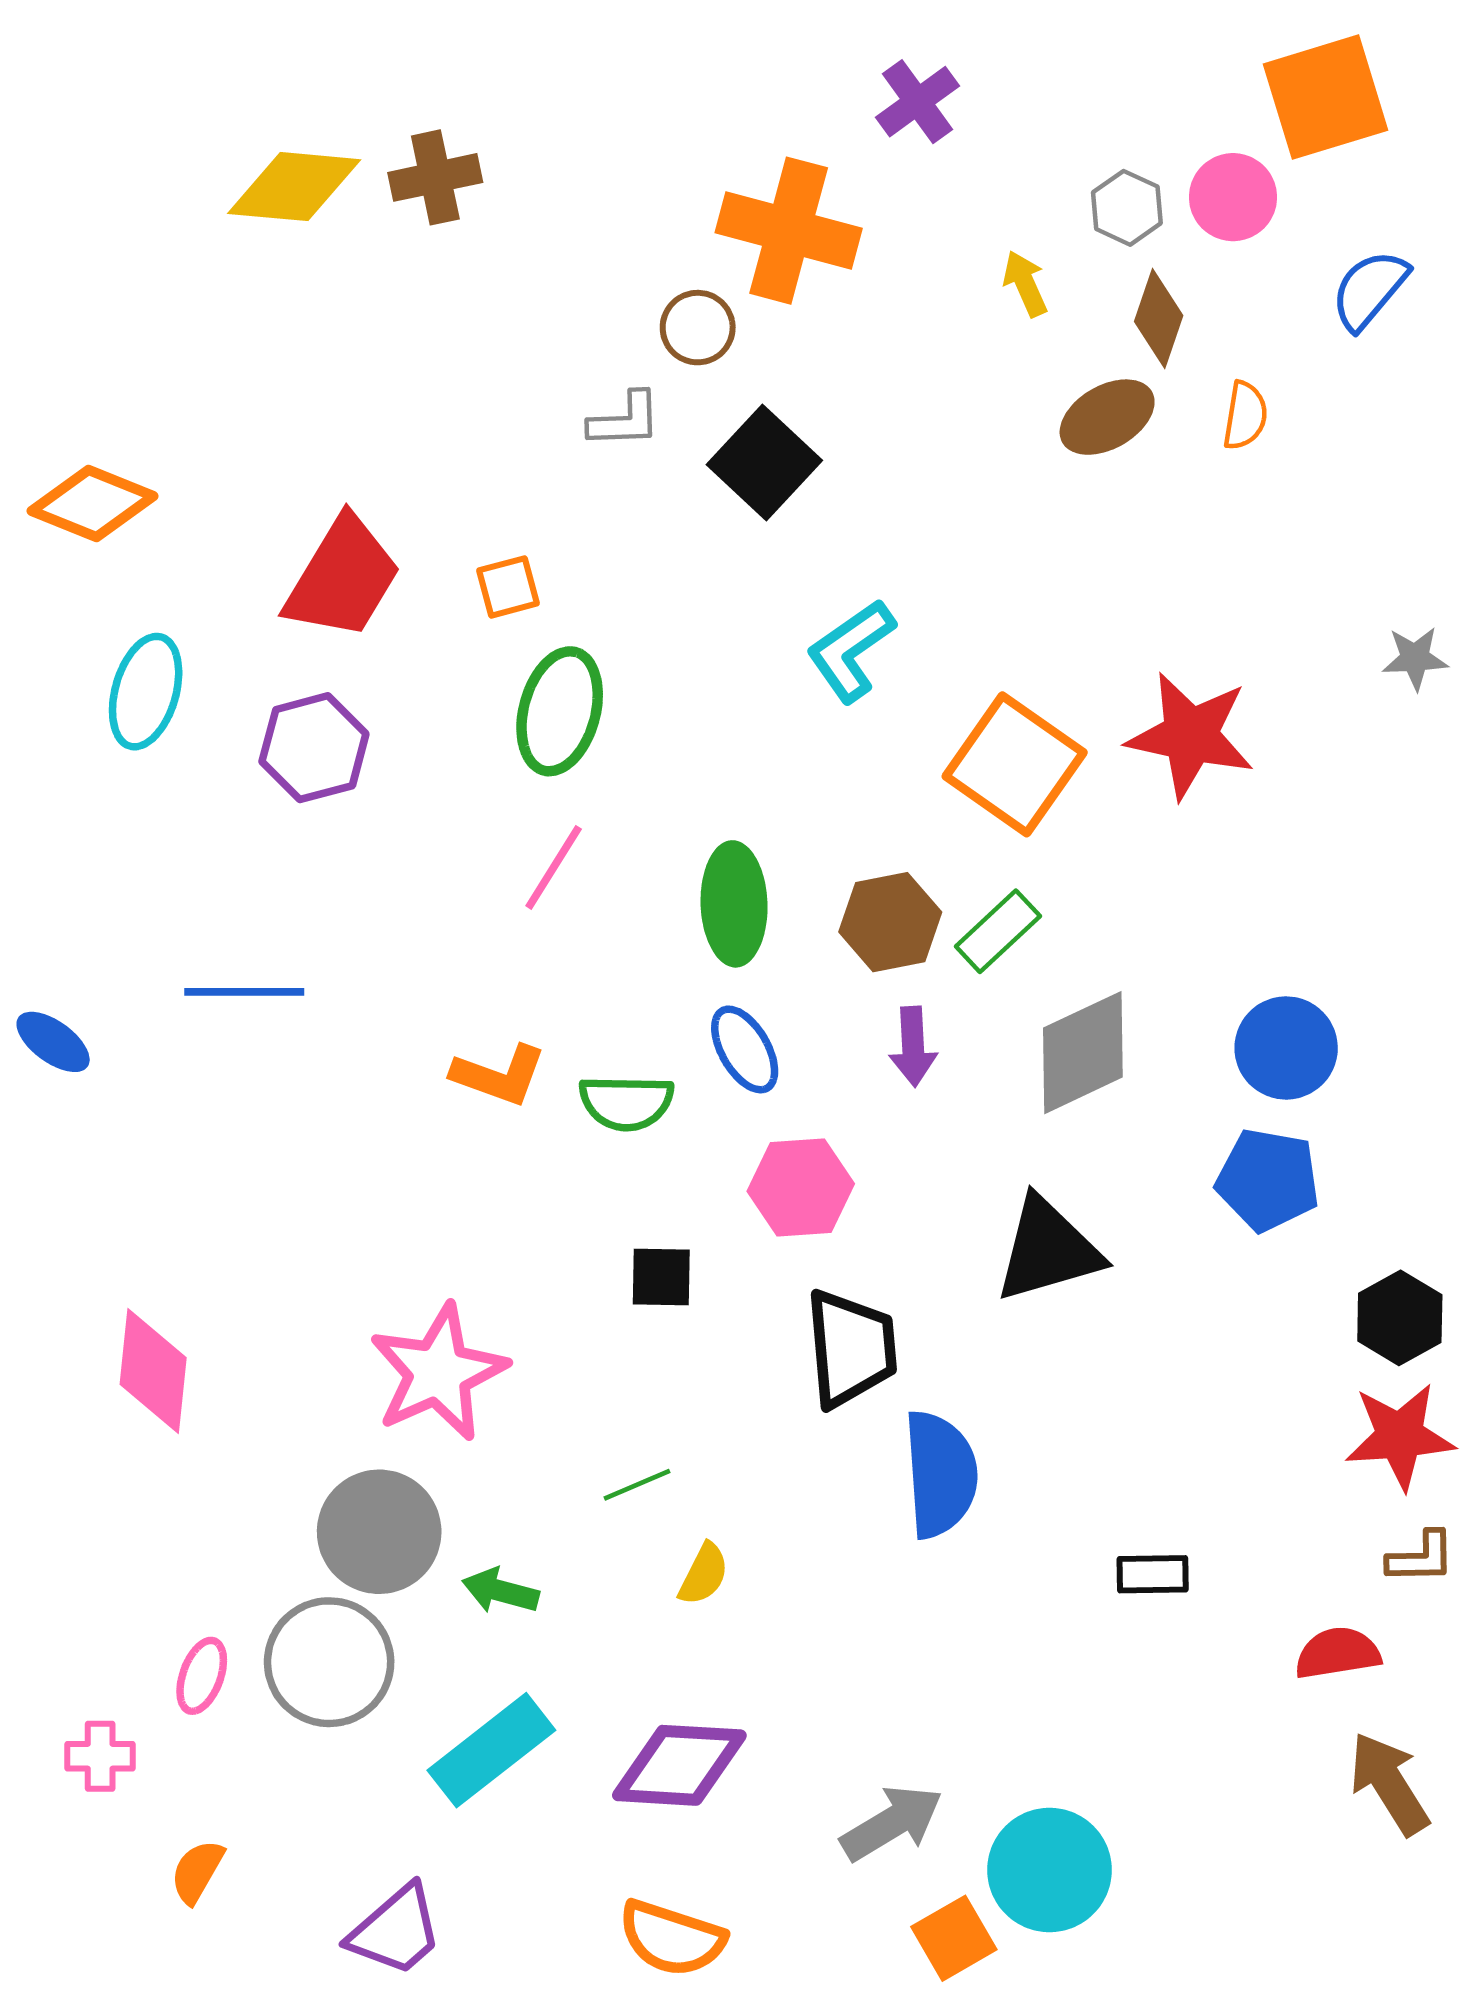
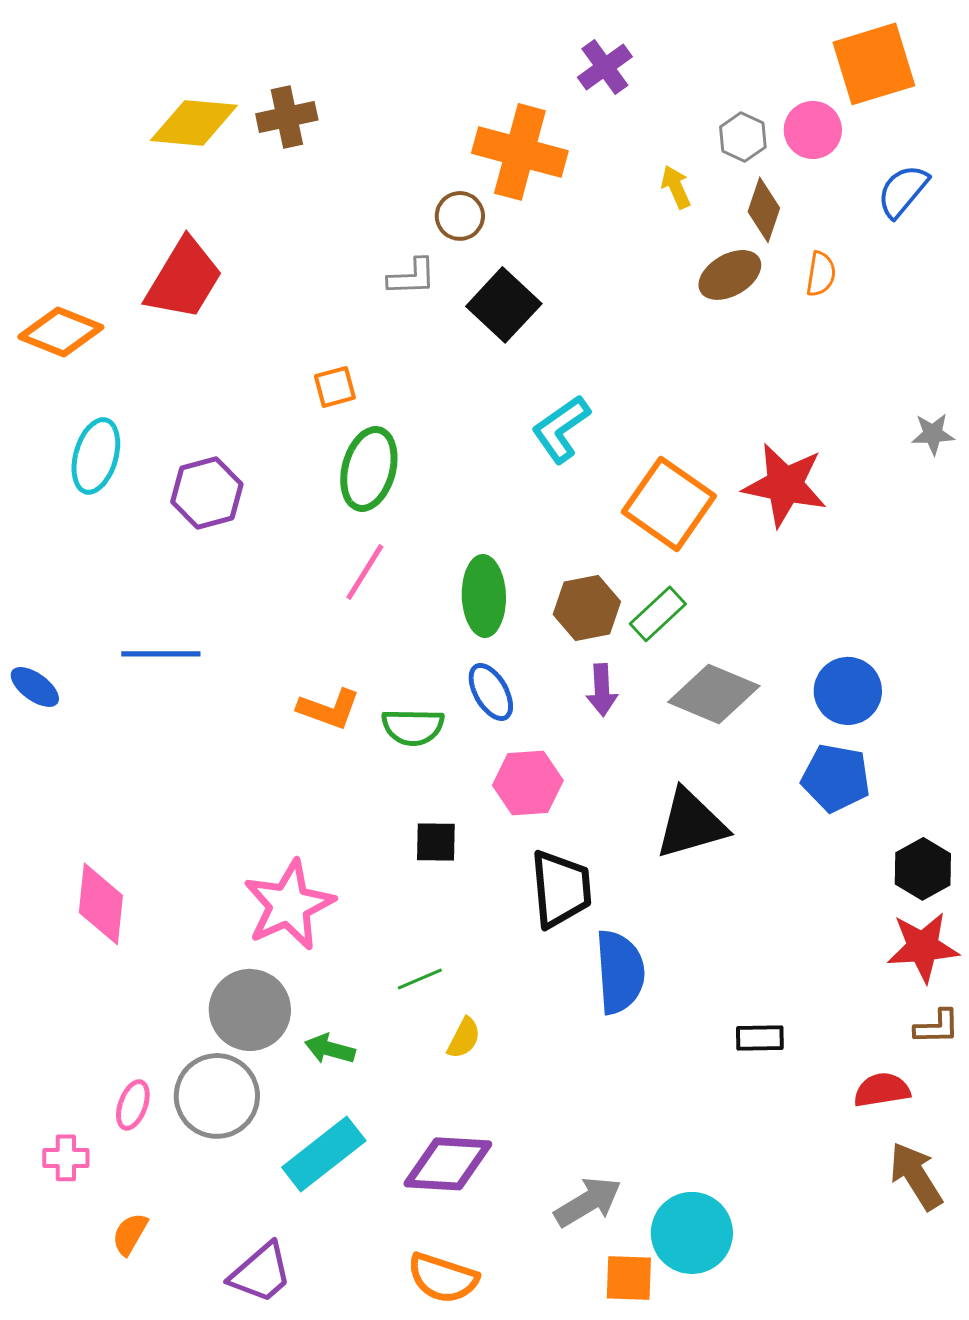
red trapezoid: (343, 578) -> (184, 279), moved
gray diamond: (1083, 1053) -> (714, 694), turned 48
orange square: (954, 1938) -> (629, 1278), turned 32

